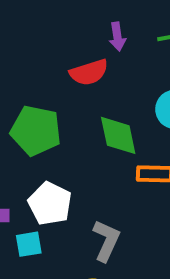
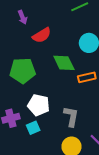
purple arrow: (117, 37) -> (23, 17), moved

